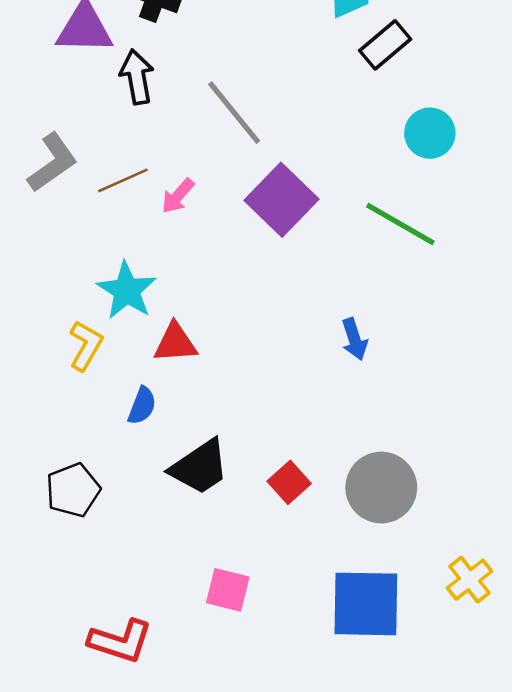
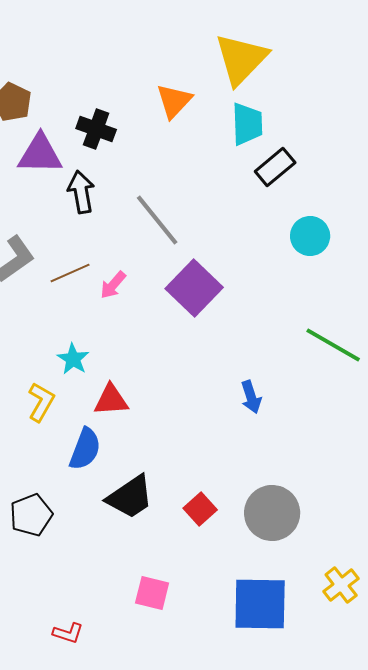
green line: (400, 224) -> (333, 345), moved
cyan star: (127, 291) -> (73, 359), size x0.7
blue semicircle: (142, 406) -> (85, 449), size x1.4
red L-shape: (120, 641) -> (68, 633), size x0.6

